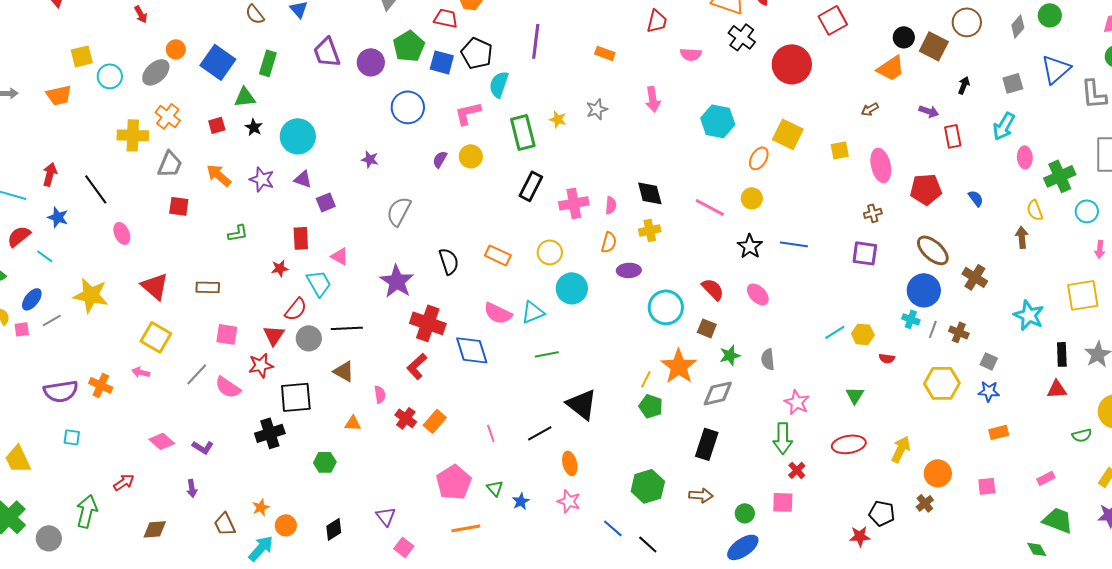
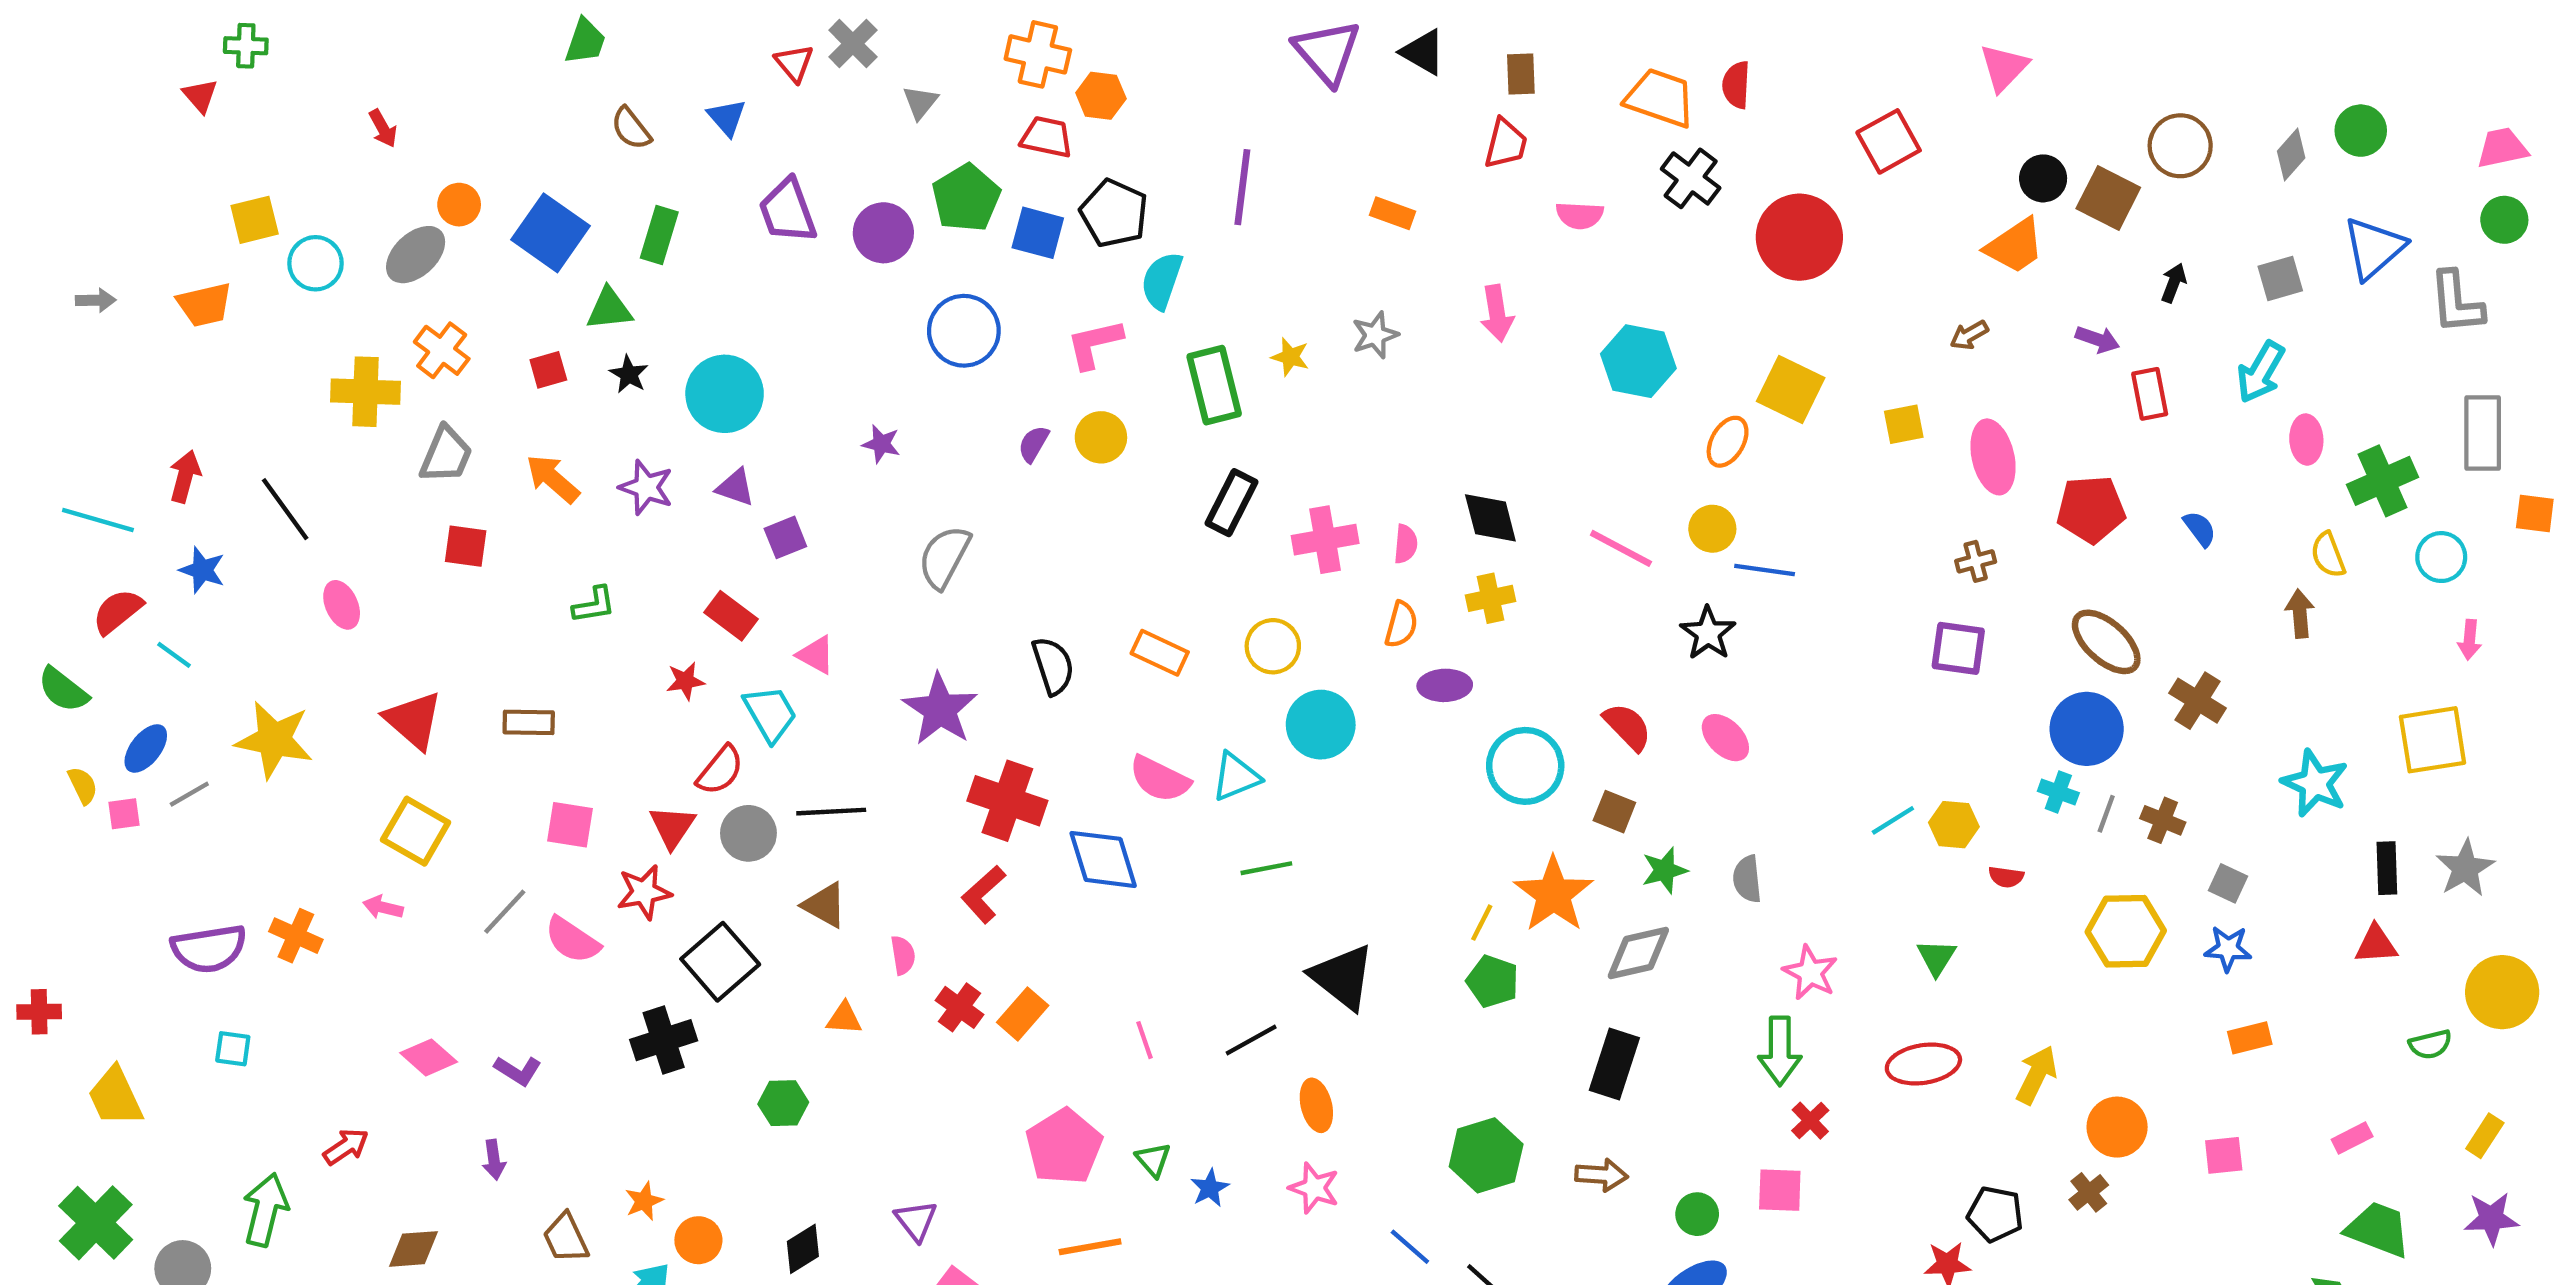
red rectangle: (301, 238) -> (731, 616), turned -50
blue line: (794, 244) -> (1765, 570), moved
black square: (296, 397) -> (720, 962), turned -36

